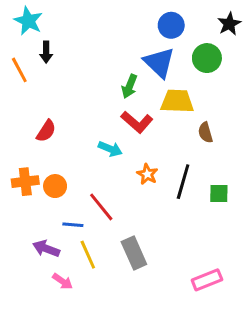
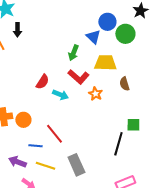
blue circle: (171, 25) -> (107, 22), moved
blue triangle: (159, 63) -> (93, 37), size x0.7
red semicircle: (46, 131) -> (42, 82), moved
orange star: (147, 174) -> (95, 94), moved
black line: (183, 182) -> (118, 144), moved
yellow line: (88, 255) -> (45, 166), turned -48

